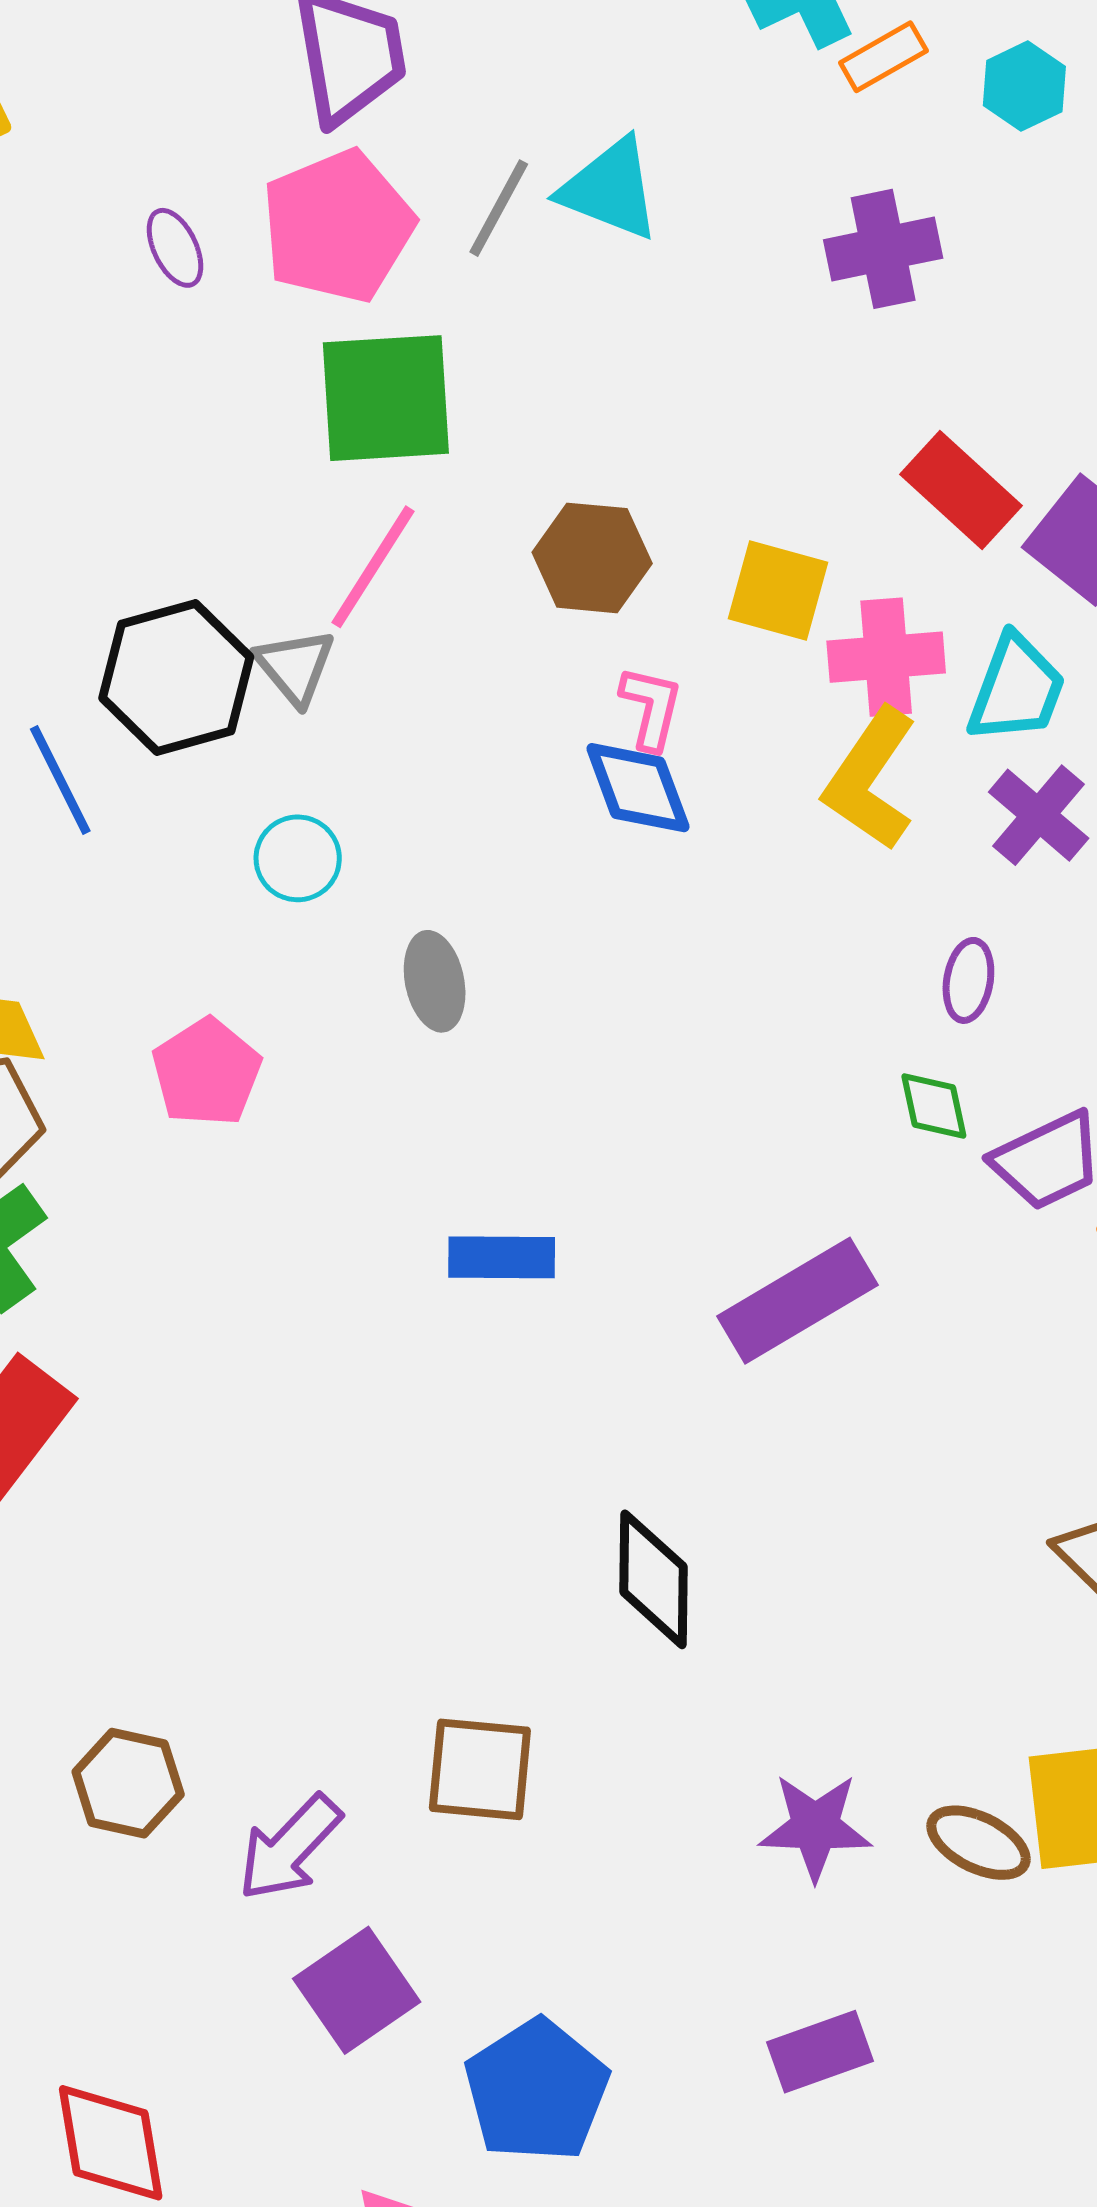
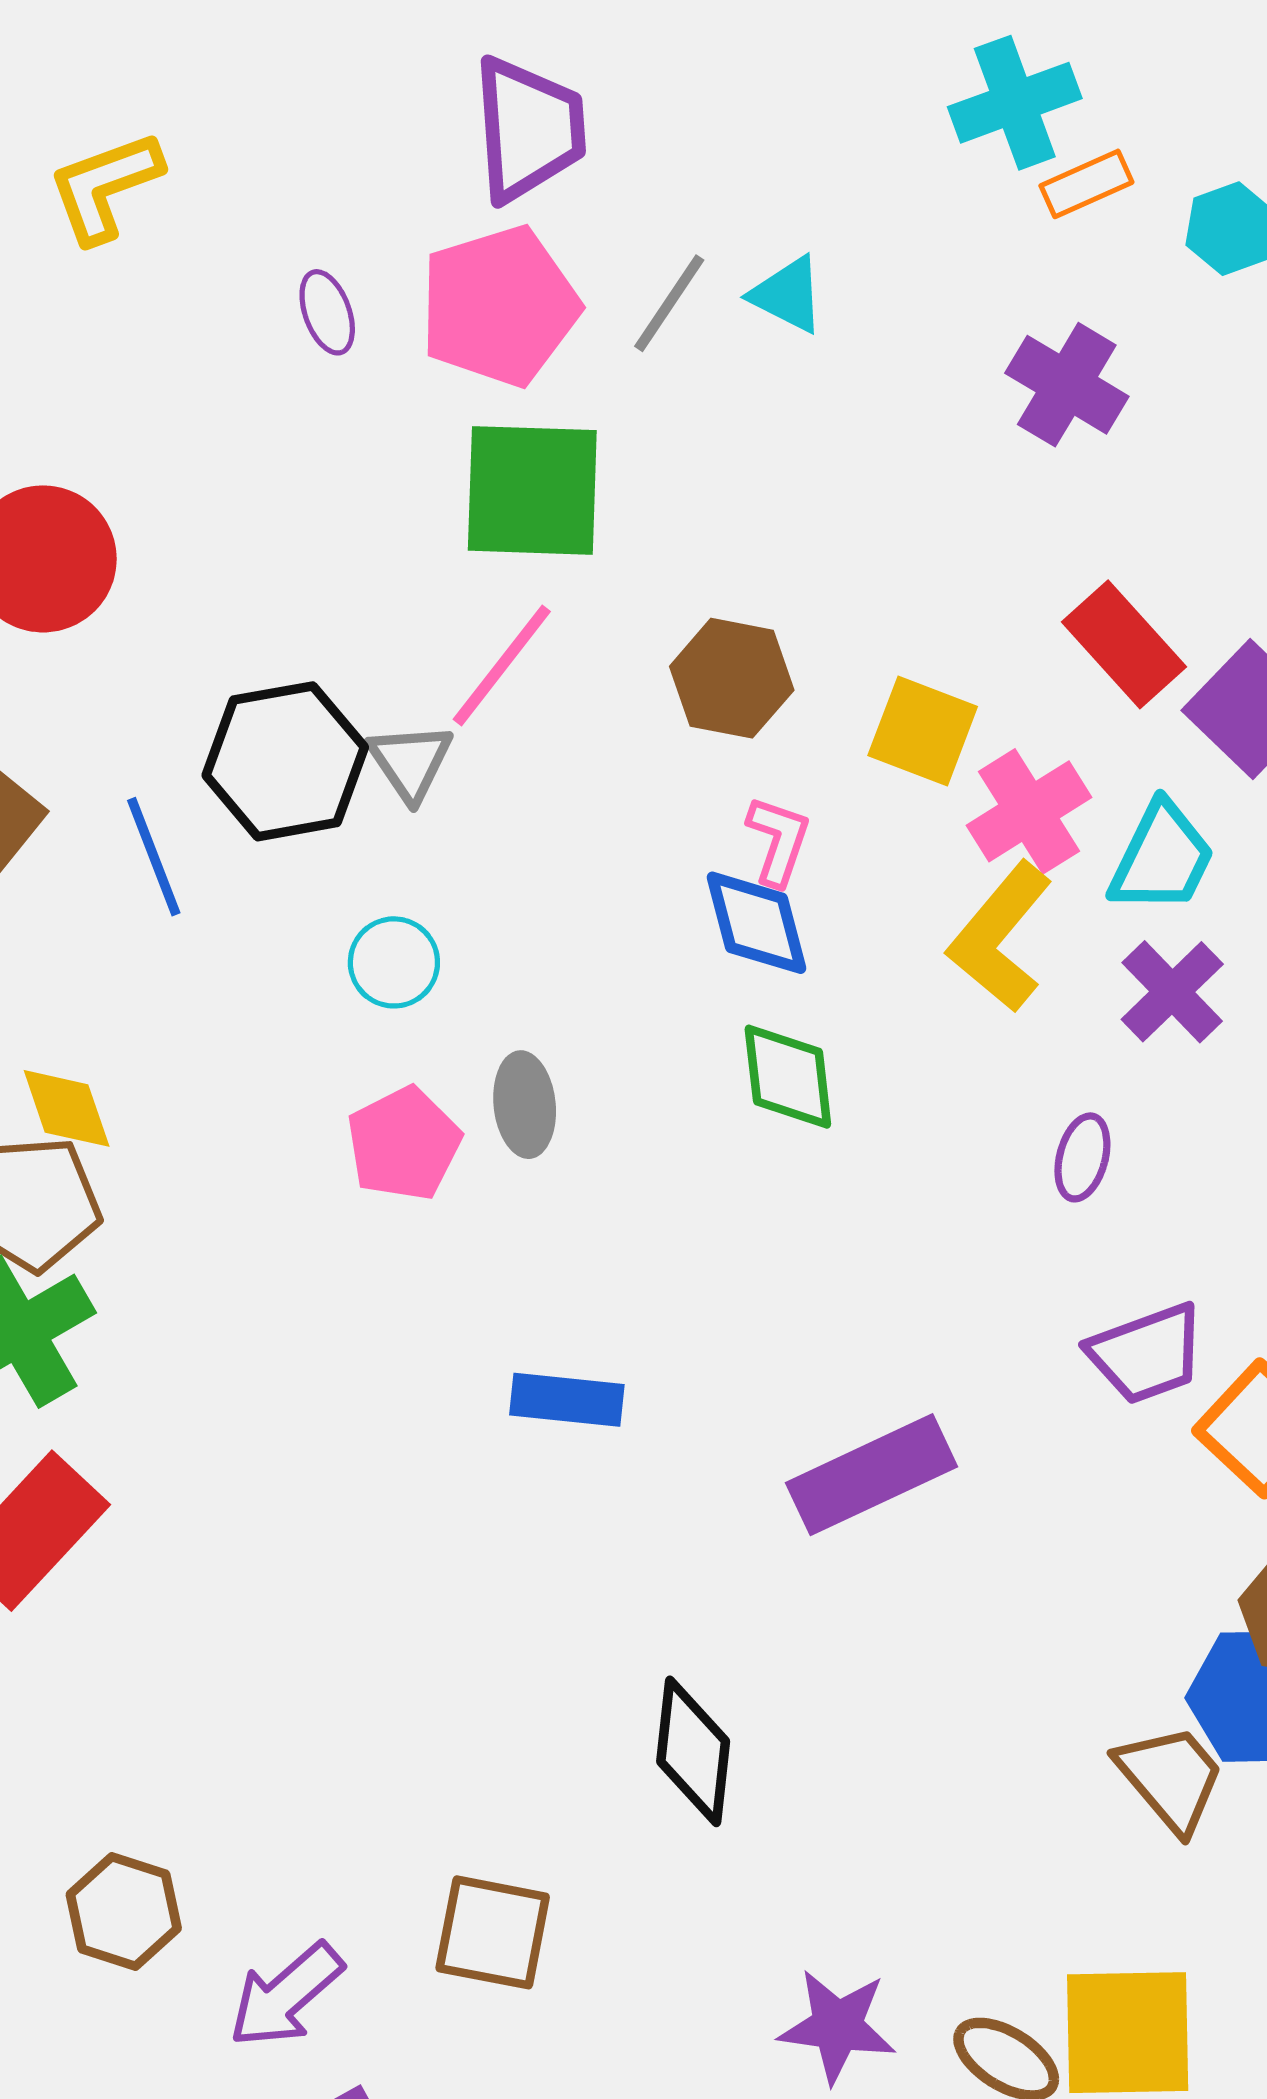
cyan triangle: (610, 189) -> (788, 295), size x0.7
purple cross: (883, 249) -> (1067, 385), turned 37
pink cross: (886, 657) -> (1029, 811), turned -33
pink pentagon: (207, 1072) -> (404, 1144), moved
green diamond: (934, 1106) -> (788, 1077), moved, size x1.4

